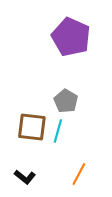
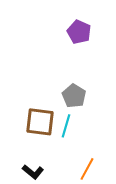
purple pentagon: (71, 37) -> (79, 32), size x0.6

